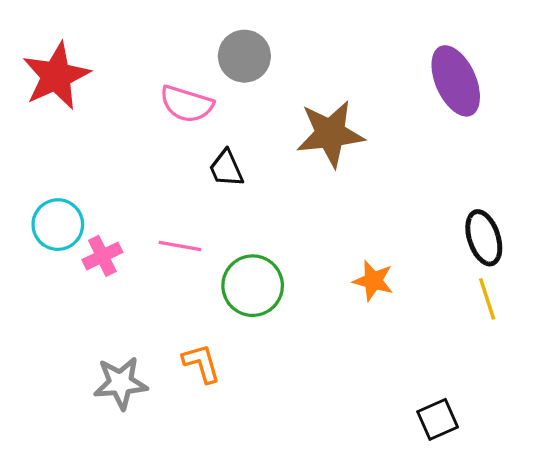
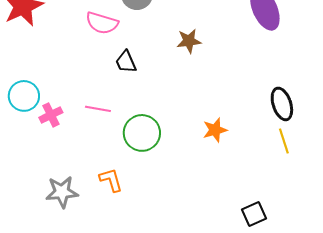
brown star: (330, 134) -> (189, 41), size x0.6
orange star: (373, 281) -> (215, 130), turned -30

